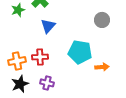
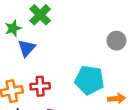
blue triangle: (48, 26) -> (27, 48), moved

